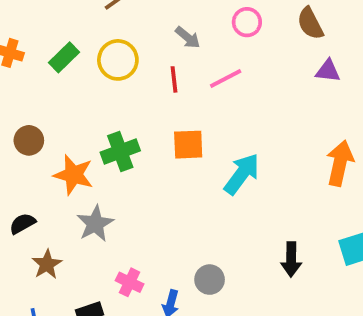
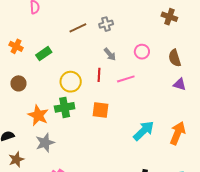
yellow circle: (118, 60) -> (71, 82), moved
brown circle: (29, 140) -> (18, 83), moved
cyan arrow: (242, 174) -> (144, 131), moved

